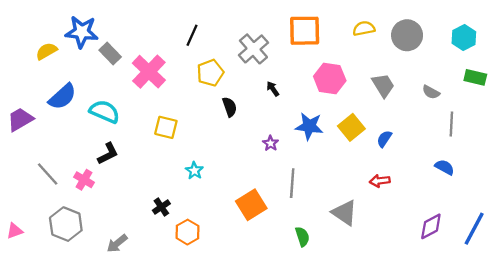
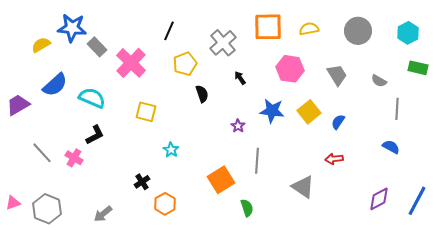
yellow semicircle: (364, 28) -> (309, 29), moved
gray hexagon: (66, 224) -> (47, 209), moved
green semicircle: (302, 237) -> (247, 208), moved

